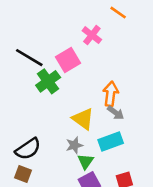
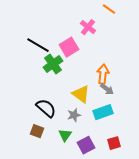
black semicircle: (28, 149) -> (46, 108), moved, turned -105
green triangle: (86, 161) -> (65, 135), moved
brown square: (23, 174) -> (37, 131), moved

